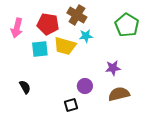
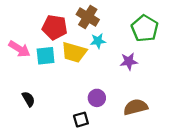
pink arrow: (17, 28) -> (19, 49), moved, turned -72
purple star: (113, 68) -> (129, 61), moved

